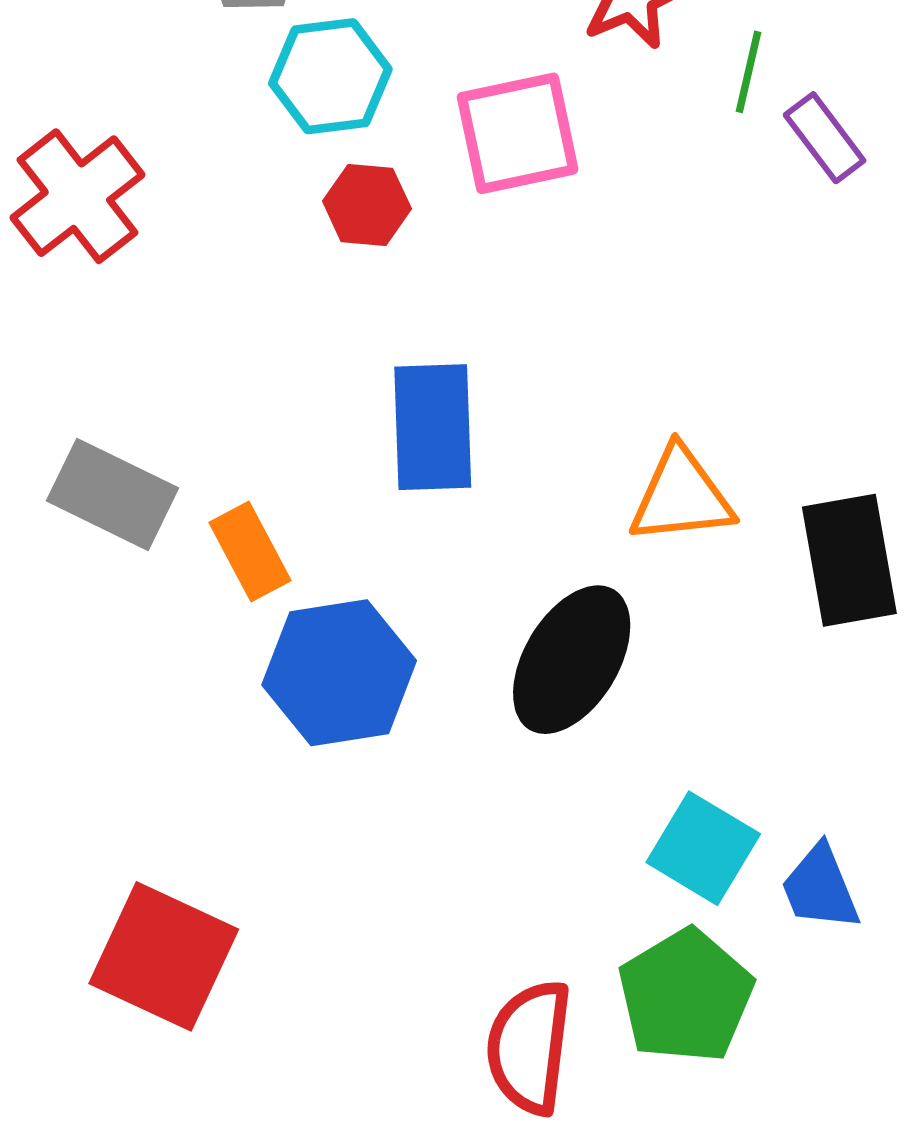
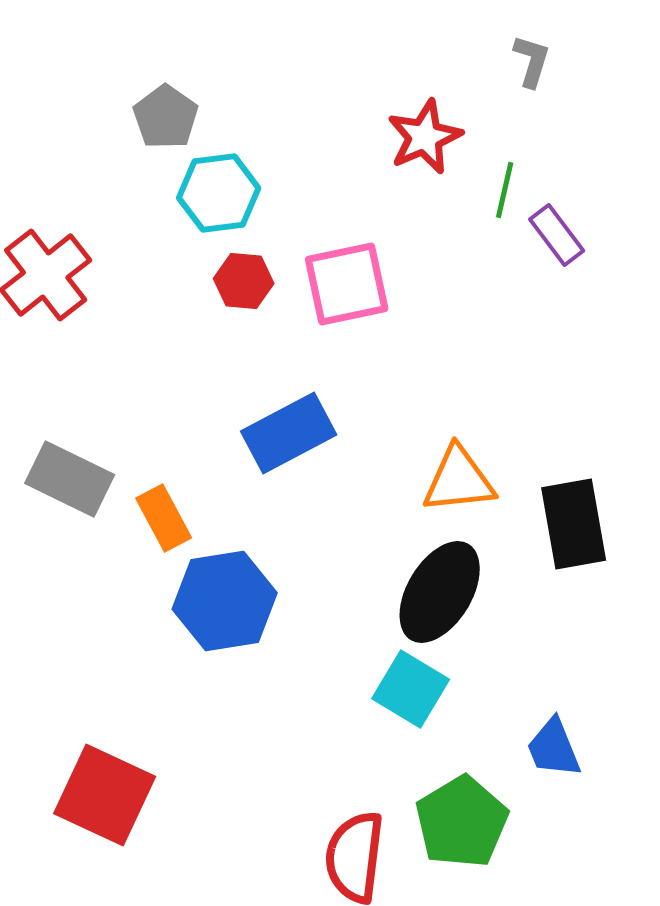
pink square: (518, 133) -> (347, 284), moved
blue rectangle: (433, 427) -> (289, 433), turned 64
black ellipse: (572, 660) -> (440, 592), moved
cyan square: (703, 848) -> (411, 689), moved

